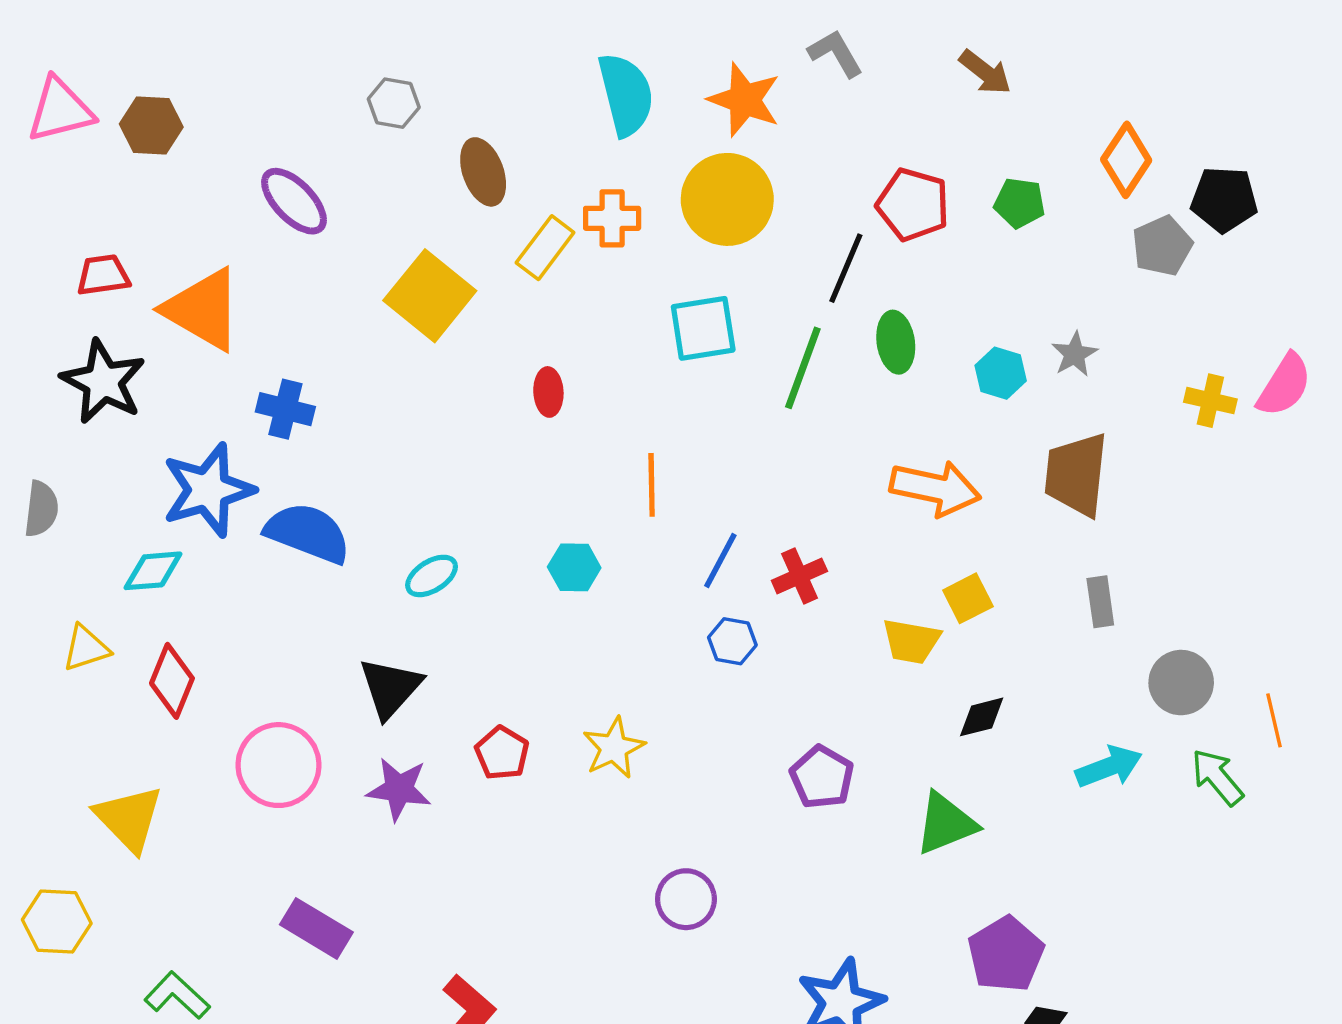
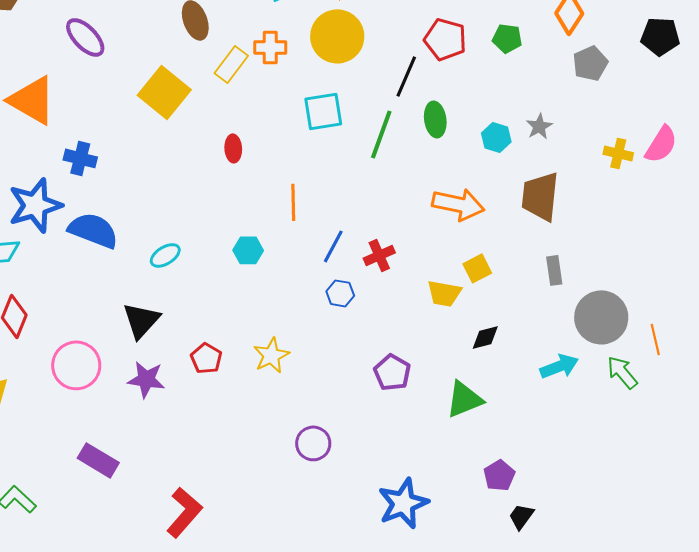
black pentagon: (1224, 199) -> (660, 36), moved
gray circle: (1181, 683) -> (601, 317), size x1.4
purple pentagon: (1006, 954) -> (499, 475), size x0.7

